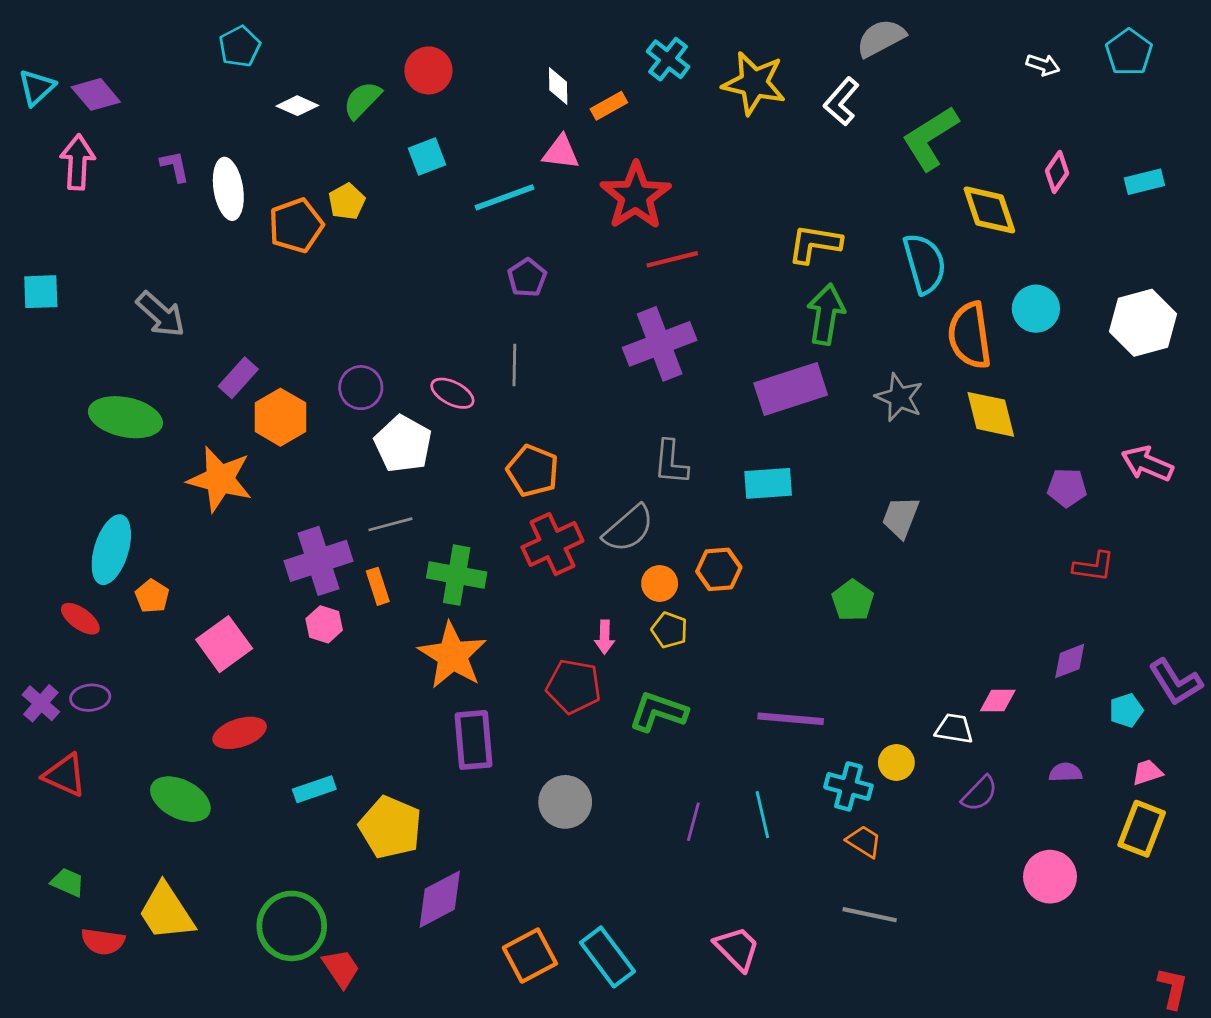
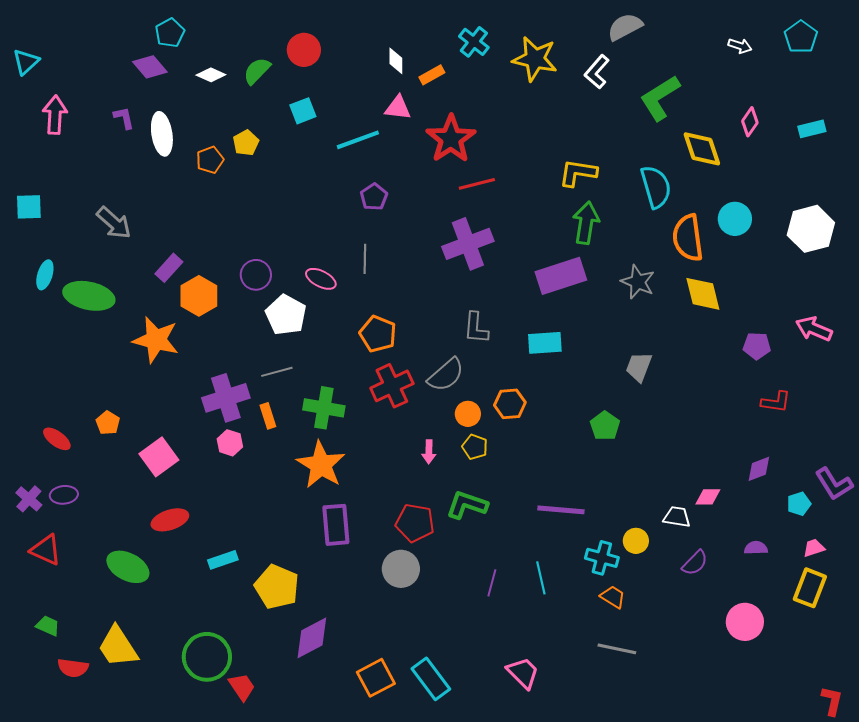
purple diamond: (96, 94) -> (150, 67), moved
orange pentagon: (296, 225) -> (210, 160), size x0.7
cyan ellipse: (111, 550) -> (45, 275), moved, size x0.6
red pentagon: (574, 686) -> (415, 523), moved

